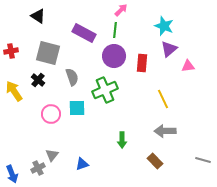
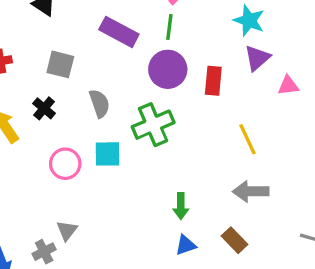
gray square: (48, 53) -> (60, 64), size x0.7
blue triangle: (82, 164) -> (186, 245), moved

